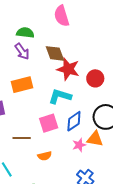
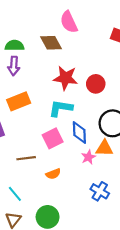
pink semicircle: (62, 16) -> (69, 22), moved
purple arrow: (22, 51) -> (14, 66), turned 48
brown diamond: (55, 53) -> (51, 43), moved
blue diamond: (74, 121) -> (79, 133), turned -50

